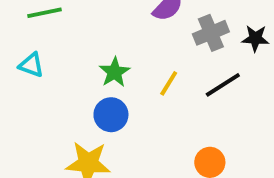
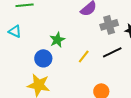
yellow line: (169, 83) -> (84, 57), moved
blue circle: (111, 115) -> (43, 58), moved

